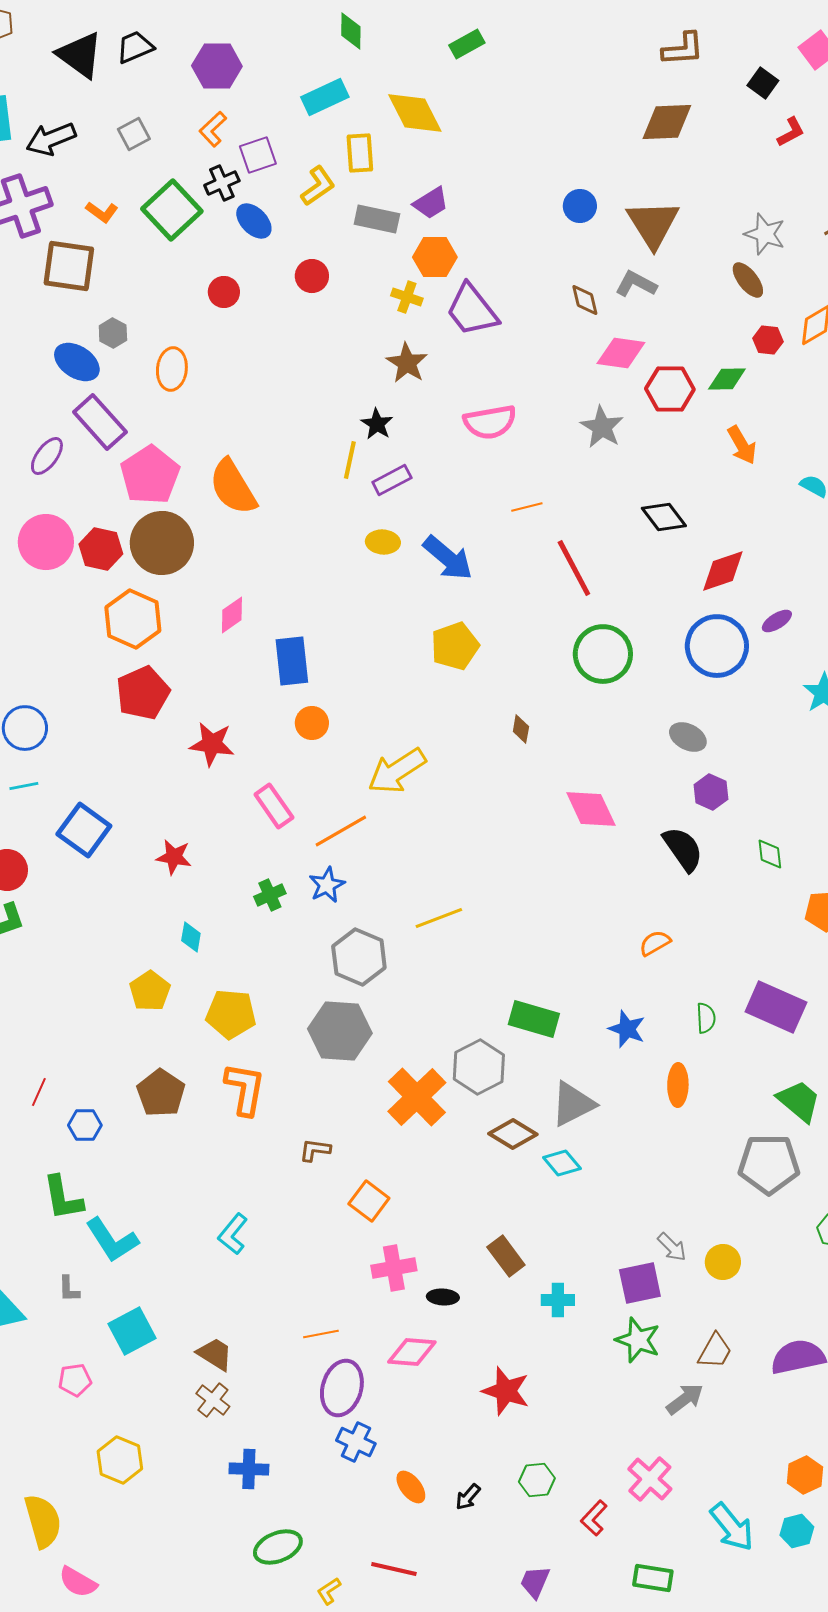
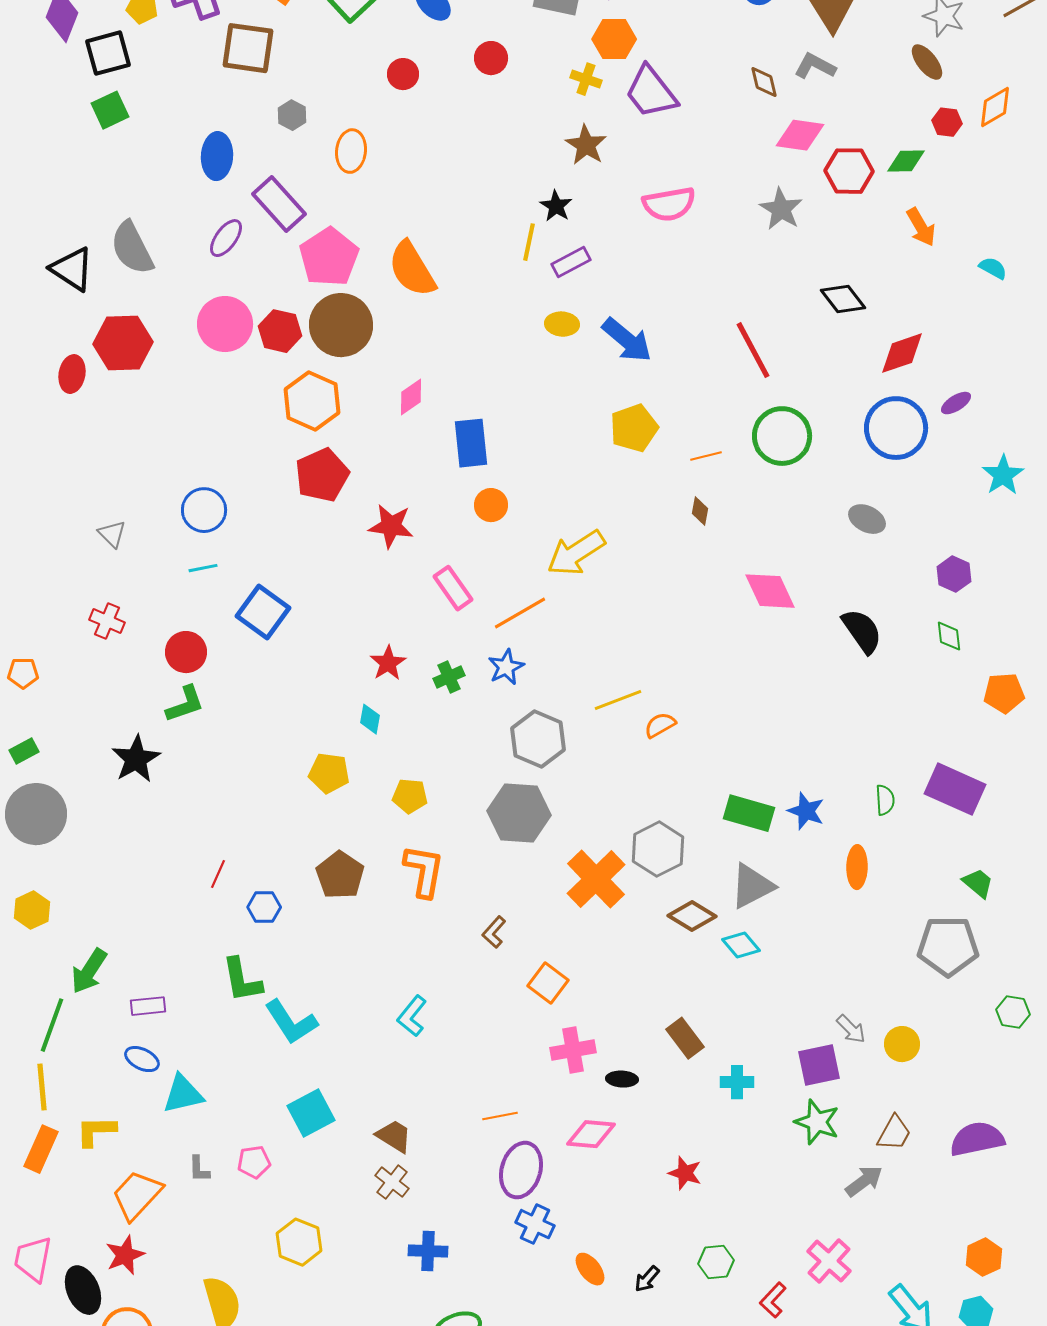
blue ellipse: (77, 362) -> (217, 156), moved, turned 60
orange line: (527, 507) -> (706, 456), moved
purple hexagon: (711, 792) -> (954, 574), moved
red star: (174, 857) -> (388, 663), moved, turned 30
orange semicircle: (655, 943) -> (660, 725), moved
yellow pentagon: (150, 991) -> (329, 773), turned -30
yellow pentagon: (231, 1014) -> (410, 796), size x0.7
green rectangle: (534, 1019) -> (749, 813), moved
green trapezoid: (799, 1101) -> (978, 883), size x0.7
brown L-shape: (315, 1150) -> (494, 932), turned -56
gray L-shape: (69, 1289) -> (199, 1169), moved
red star: (506, 1391) -> (685, 1173), size x0.7

